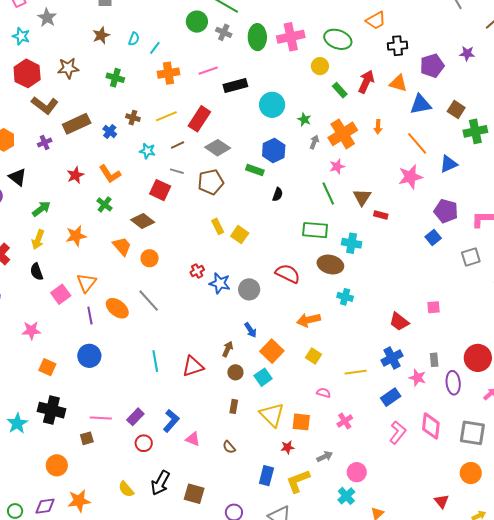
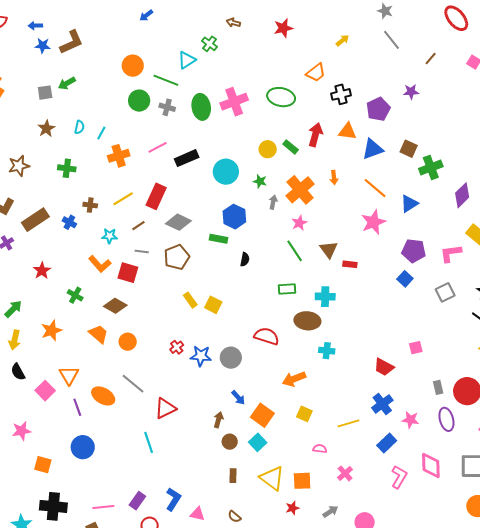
yellow circle: (320, 66) -> (268, 149), moved
orange L-shape: (110, 174) -> (100, 264), moved
green rectangle: (315, 230) -> (287, 289), size x0.7
gray rectangle: (434, 360) -> (438, 387), moved
red triangle: (193, 366) -> (165, 408), moved

